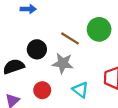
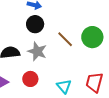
black circle: (37, 49) -> (35, 24), moved
gray star: (63, 63) -> (37, 51), moved

